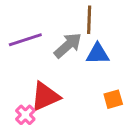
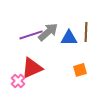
brown line: (89, 20) -> (86, 32), moved
purple line: (25, 40) -> (31, 35), moved

